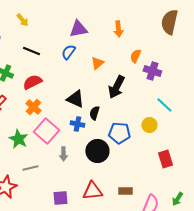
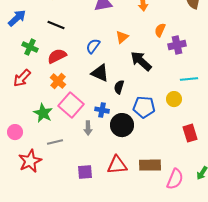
blue semicircle: (68, 52) -> (93, 46), moved
purple cross: (152, 71) -> (177, 45), turned -30
black arrow: (116, 87) -> (141, 61), turned 105
cyan line: (164, 105) -> (189, 79), turned -48
blue cross: (77, 124) -> (102, 110), moved
brown rectangle: (125, 191) -> (150, 165), size x1.5

